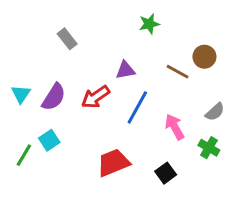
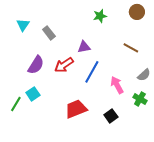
gray rectangle: (67, 39) -> (49, 33), moved
brown circle: (204, 57) -> (137, 12), moved
brown line: (178, 72) -> (131, 48), moved
cyan triangle: (21, 94) -> (23, 25), moved

